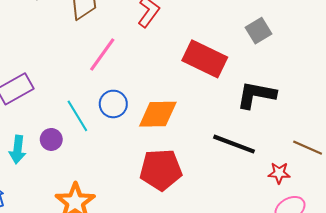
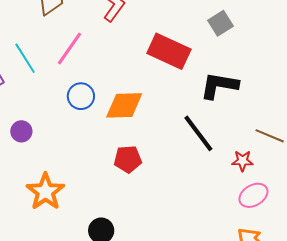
cyan line: (77, 116) -> (25, 58), moved
black line: (234, 144) -> (198, 133), turned 33
red pentagon: (161, 170) -> (128, 159), size x0.7

